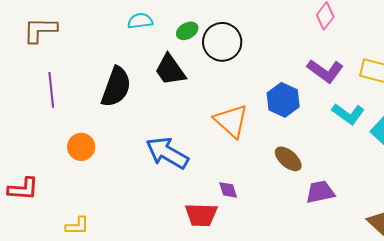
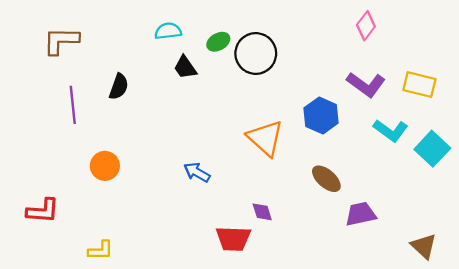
black trapezoid: (170, 70) -> (185, 67), moved, size x0.7
black semicircle: (116, 87) -> (119, 87), moved, size x0.6
blue arrow: (167, 153) -> (197, 172), size x0.6

